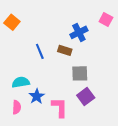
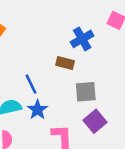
blue line: (40, 51) -> (31, 84), moved
blue star: (37, 96) -> (37, 110), moved

